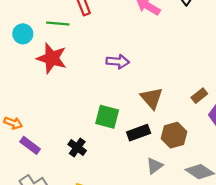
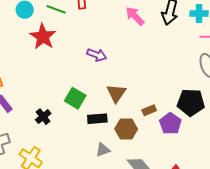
brown rectangle: (199, 96) -> (149, 110), moved

